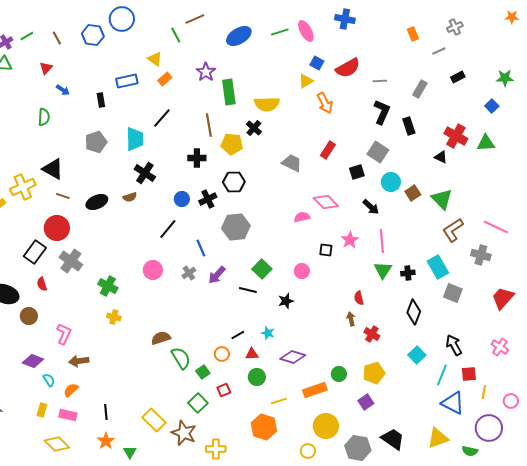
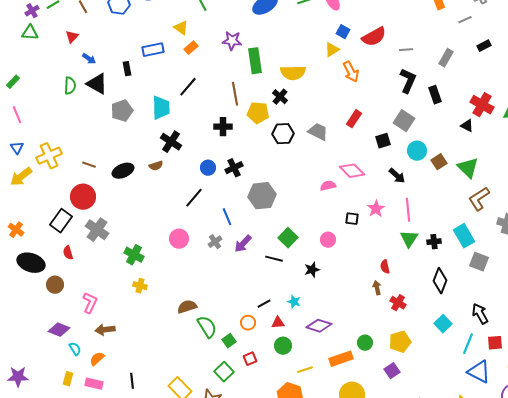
purple star: (206, 72) -> (232, 41), turned -30
black triangle: (53, 169) -> (97, 84), moved
black hexagon: (234, 182) -> (283, 134), moved

